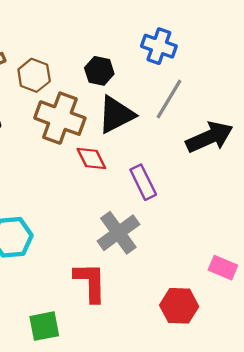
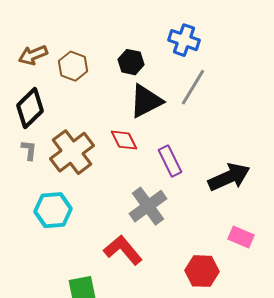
brown cross: (60, 118) -> (72, 152), moved, turned 33
black arrow: (209, 137) -> (229, 177), moved
red L-shape: (90, 282) -> (123, 250), turned -39

